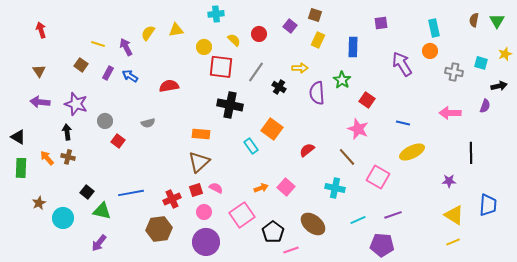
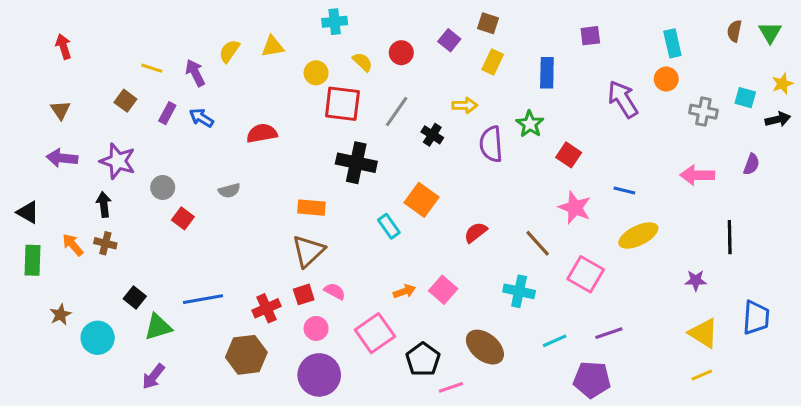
black arrow: (499, 86) -> (778, 119), moved
pink star: (358, 129) -> (575, 208), moved
green triangle: (102, 211) -> (158, 327), turned -30

